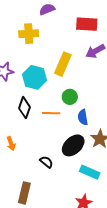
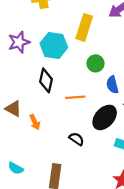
orange line: (51, 113) -> (75, 97), moved

